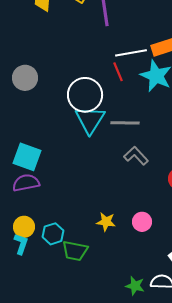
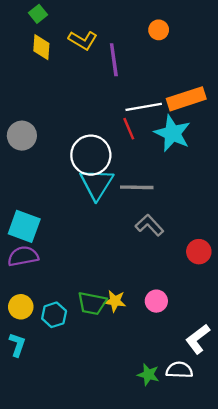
cyan L-shape: (21, 244) -> (17, 345), moved
green trapezoid: (75, 251) -> (92, 303), moved

